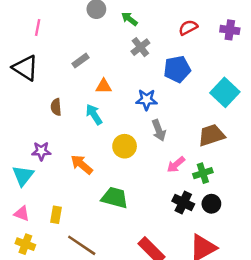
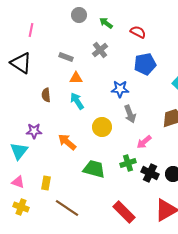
red semicircle: (188, 28) -> (138, 32), moved, turned 56
gray cross: (140, 47) -> (100, 50), moved
gray rectangle: (80, 61) -> (66, 57), turned 56
orange triangle: (104, 86) -> (76, 78), moved
green cross: (203, 173) -> (128, 163), moved

